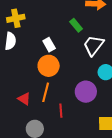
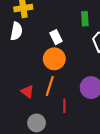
green rectangle: (76, 25) -> (85, 19), turned 32

